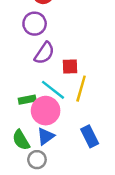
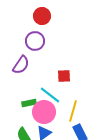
purple semicircle: (44, 53) -> (21, 65), moved
yellow line: (81, 89) -> (73, 111), moved

